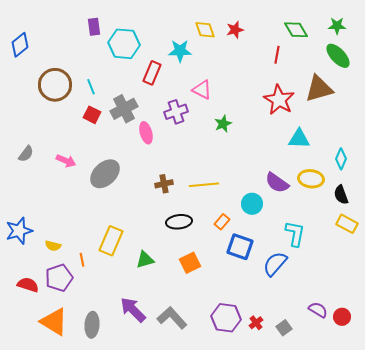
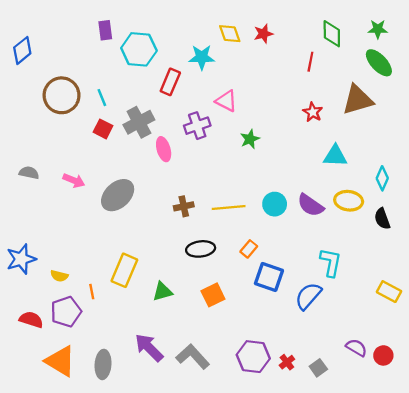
green diamond: (296, 30) -> (332, 34), turned 30
red star: (279, 100) -> (313, 112), size x0.6
gray semicircle: (26, 154) -> (29, 173), turned -114
cyan circle: (252, 204) -> (275, 204), moved
yellow rectangle: (347, 224) -> (389, 292), moved

